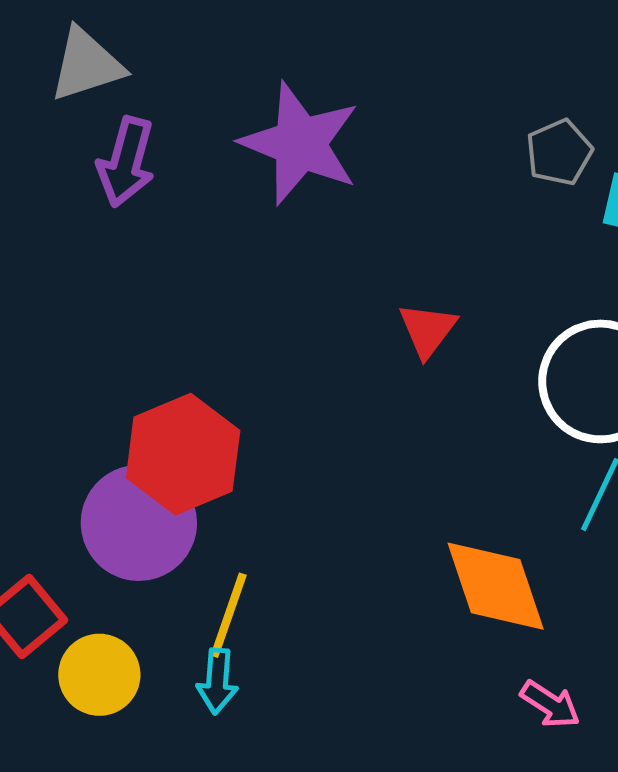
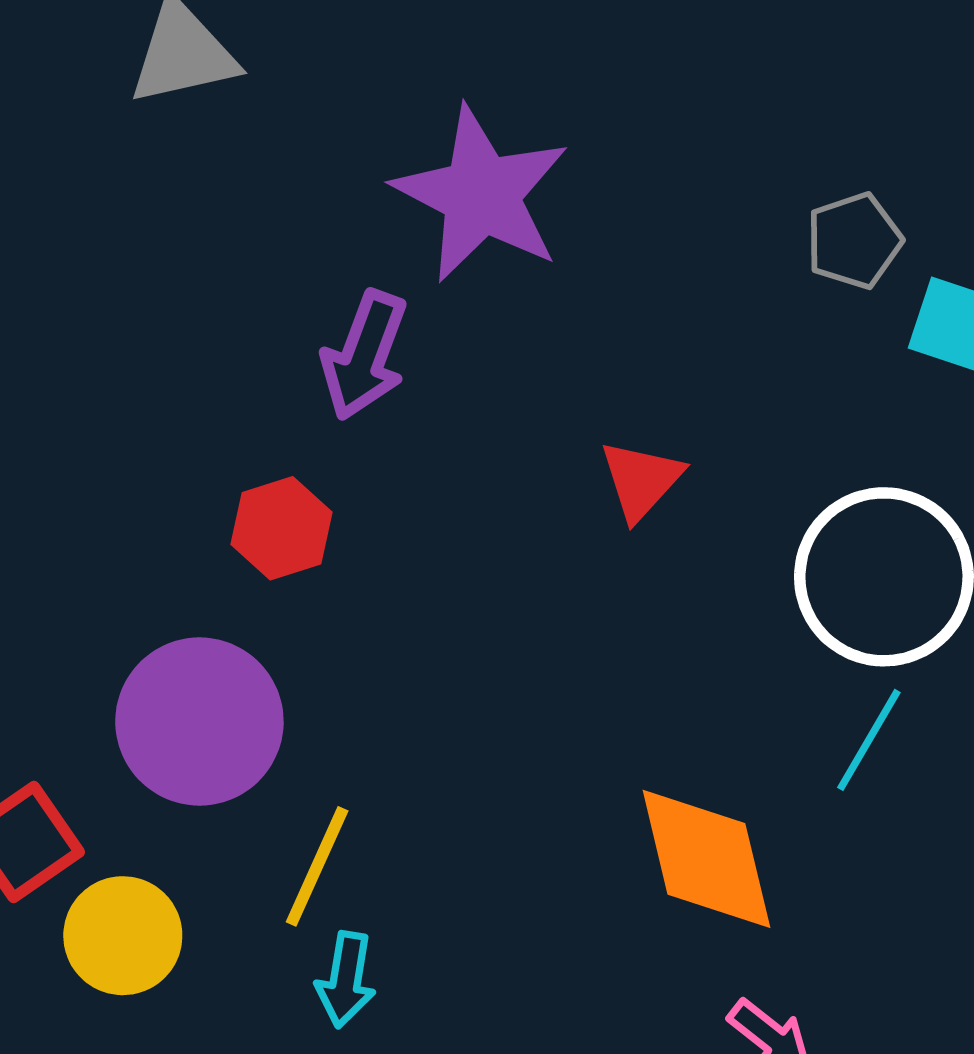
purple arrow: (126, 162) -> (364, 355), moved
red hexagon: (183, 454) -> (281, 528), moved, size x0.6
cyan arrow: (217, 681) -> (346, 980), moved

